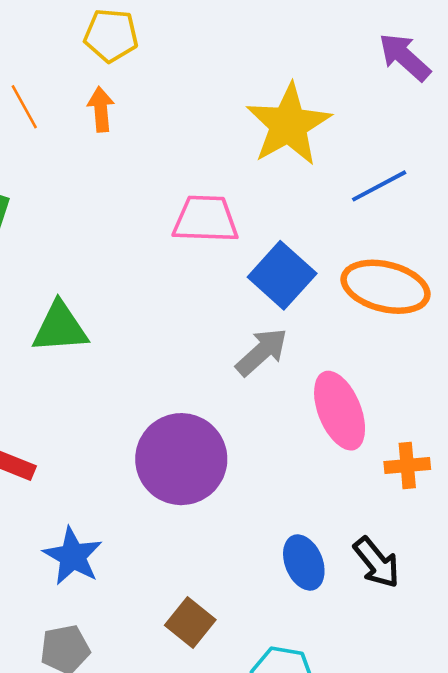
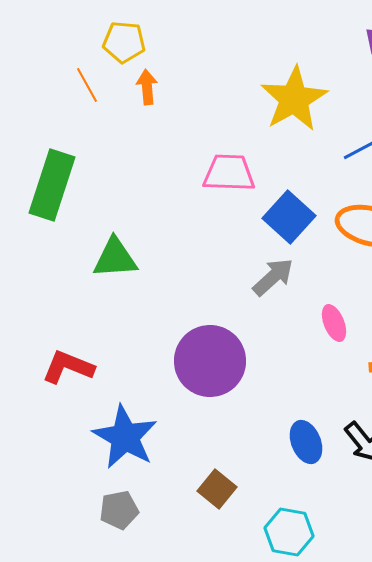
yellow pentagon: (111, 35) -> (124, 42), moved
pink ellipse: (340, 411) -> (334, 323), size x0.6
blue star: (73, 556) -> (125, 437), size x1.4

